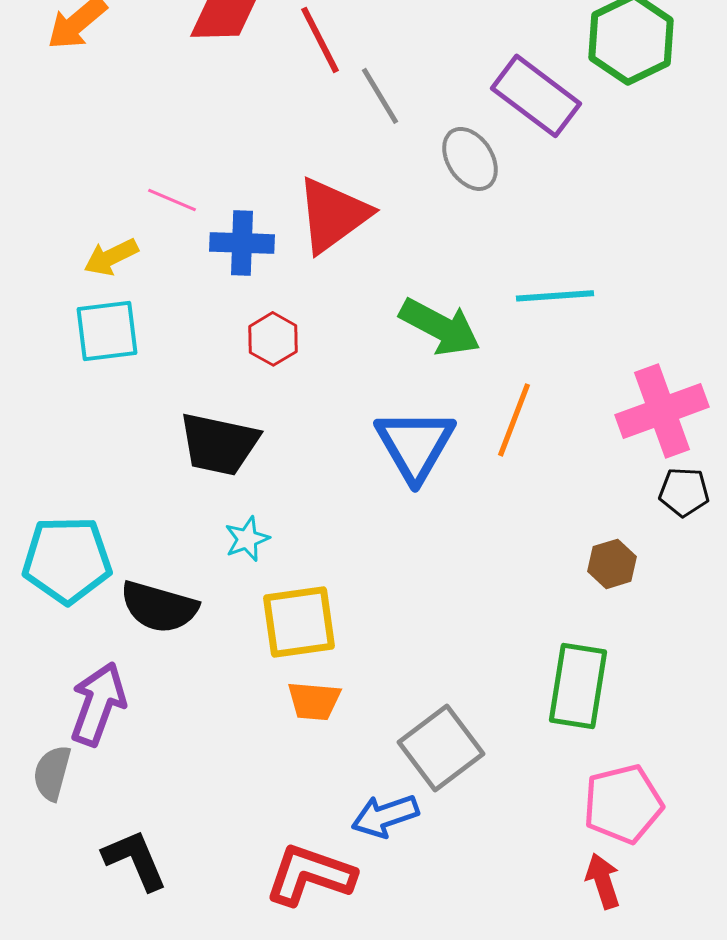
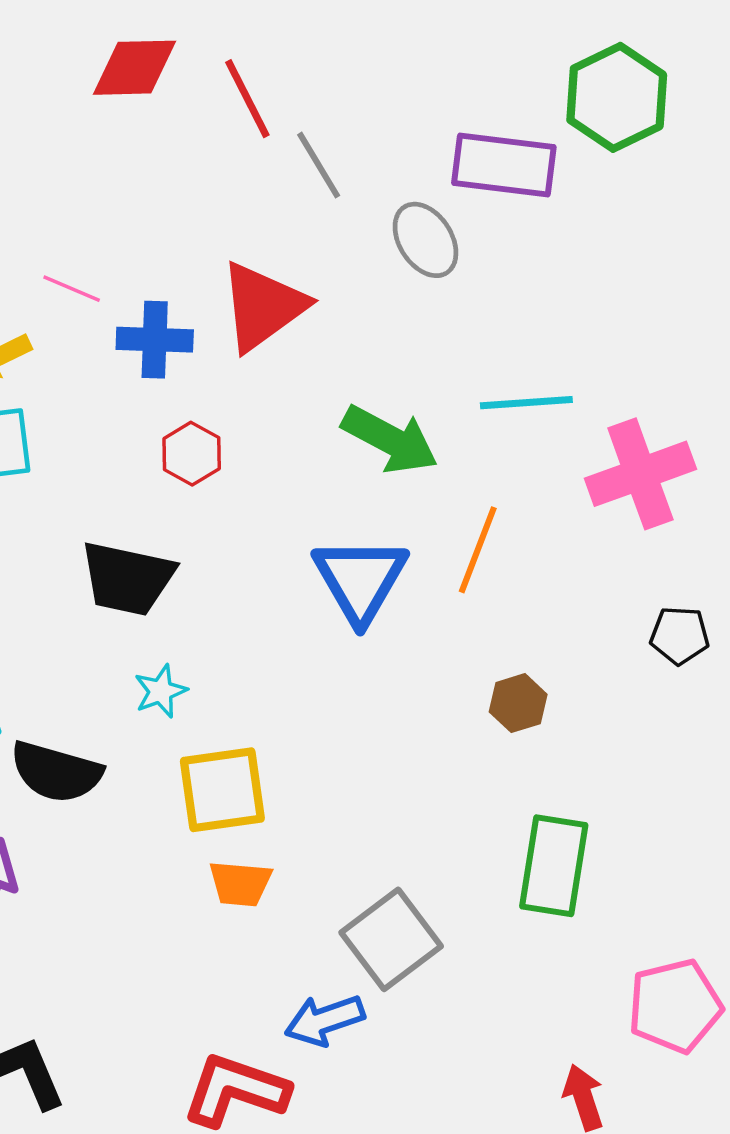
purple rectangle: (536, 96) -> (504, 165), turned -30
pink cross: (662, 411) -> (640, 474), moved
brown hexagon: (612, 564) -> (518, 703), moved
pink pentagon: (623, 804) -> (675, 1006), moved

